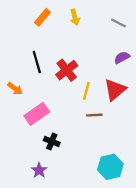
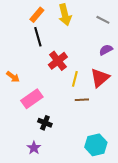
yellow arrow: (75, 17) -> (65, 15), size x1.5
black line: (37, 62) -> (38, 37), moved

